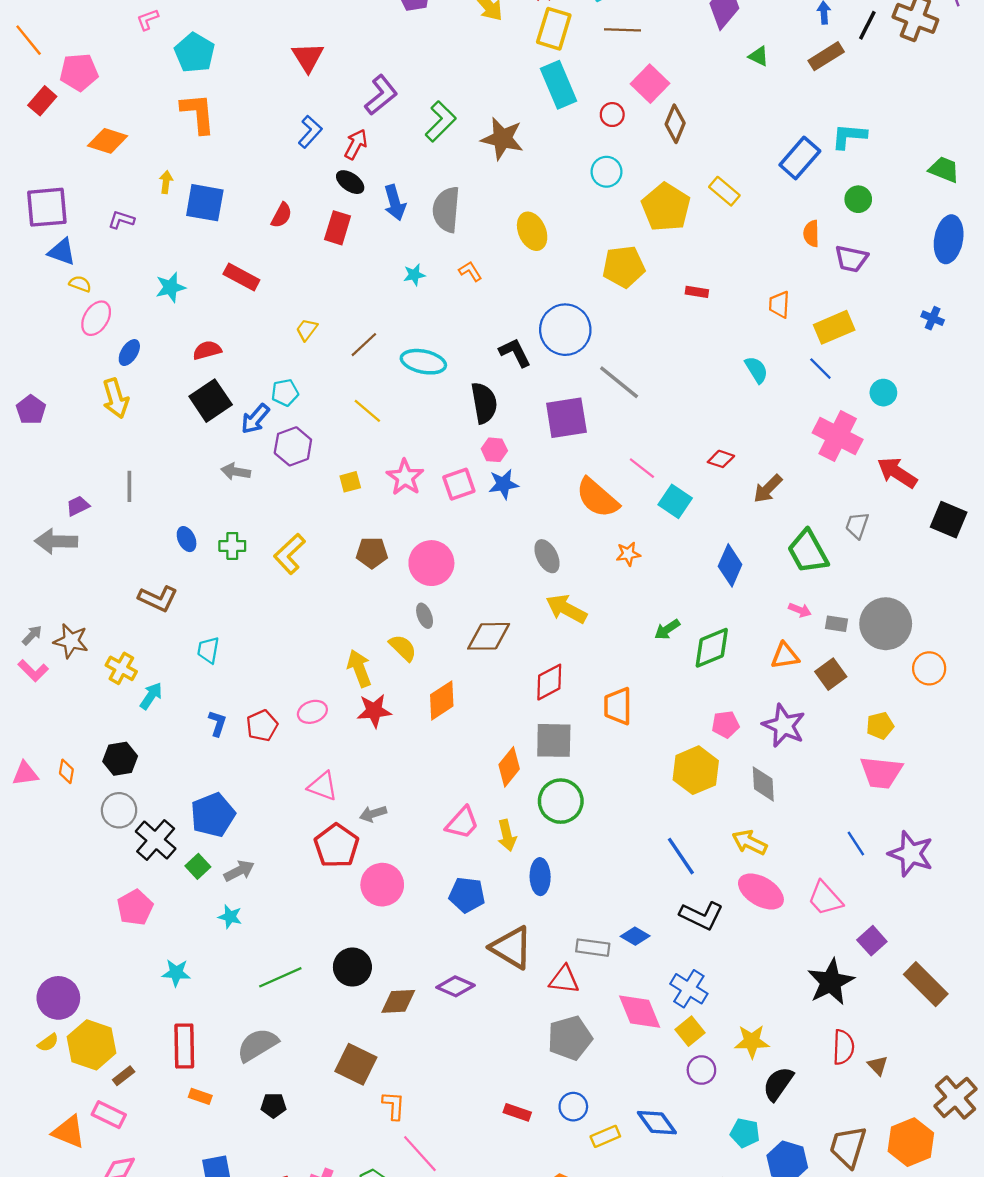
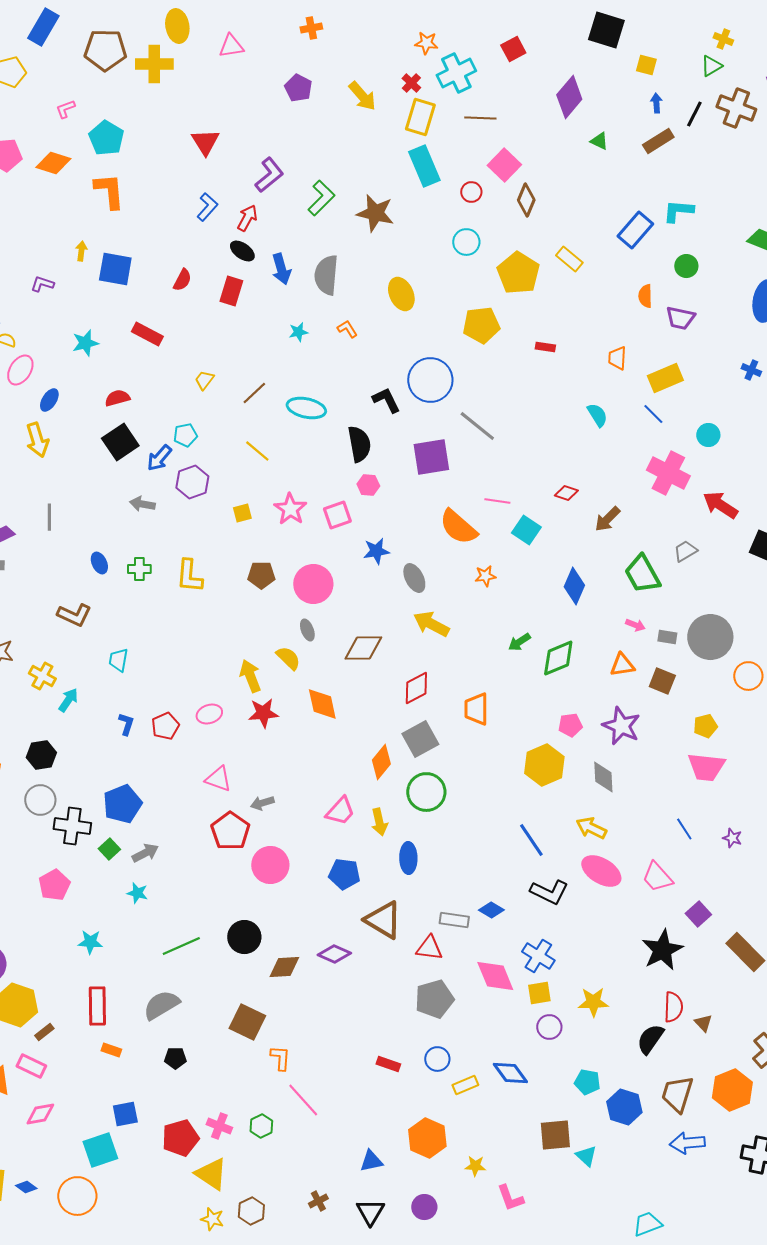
orange diamond: (108, 141) -> (53, 163), moved
pink line: (642, 468) -> (497, 501), turned -30
blue star: (503, 484) -> (376, 551), moved
gray trapezoid: (857, 525) -> (685, 551), turned 40
yellow L-shape: (290, 554) -> (189, 576), turned -42
brown square: (831, 674) -> (662, 681), turned -32
orange diamond: (442, 700) -> (322, 704), turned -69
gray square: (554, 740) -> (420, 739), turned -30
black cross: (156, 840) -> (72, 826), turned -33
purple star: (911, 854) -> (732, 838), size x0.5
yellow square: (690, 1031) -> (539, 993), turned 30
black semicircle: (778, 1084) -> (650, 1039), moved

